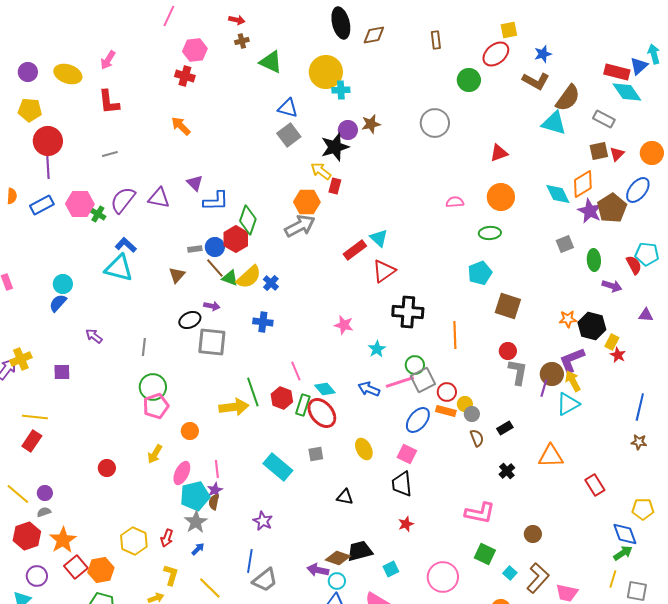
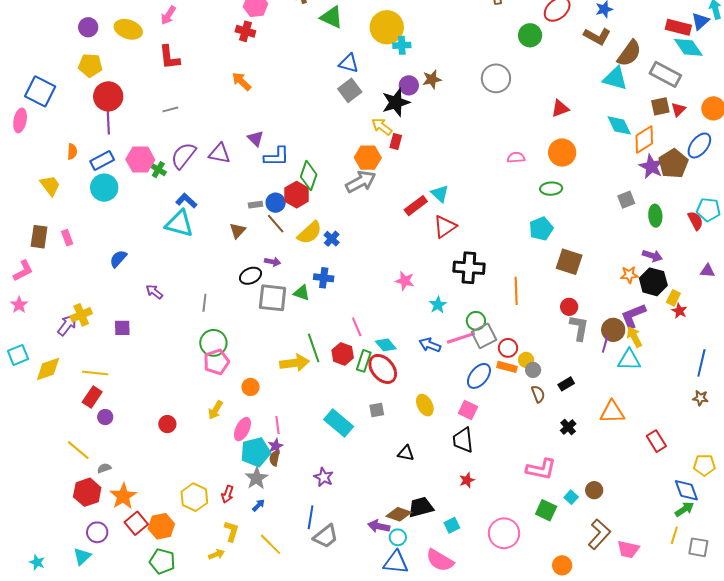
gray rectangle: (604, 119) -> (665, 74), size x1.4
cyan diamond: (558, 194) -> (619, 125), moved
green triangle: (230, 278) -> (302, 293), moved
cyan circle: (63, 284) -> (104, 188), moved, size x1.4
purple arrow: (612, 286) -> (652, 256), moved
cyan triangle: (568, 404) -> (629, 360), turned 30
purple circle: (45, 493) -> (105, 417), moved
cyan square: (510, 573) -> (571, 497), moved

